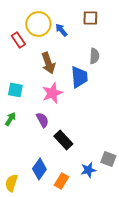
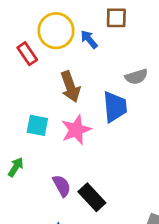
brown square: (90, 18) -> (116, 18), moved
gray semicircle: (94, 56) -> (136, 77), turned 70
cyan square: (15, 90) -> (37, 125), moved
purple semicircle: (42, 120) -> (62, 186), moved

